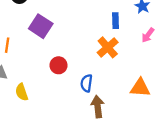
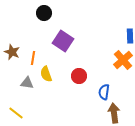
yellow semicircle: (22, 92) -> (46, 74), moved

